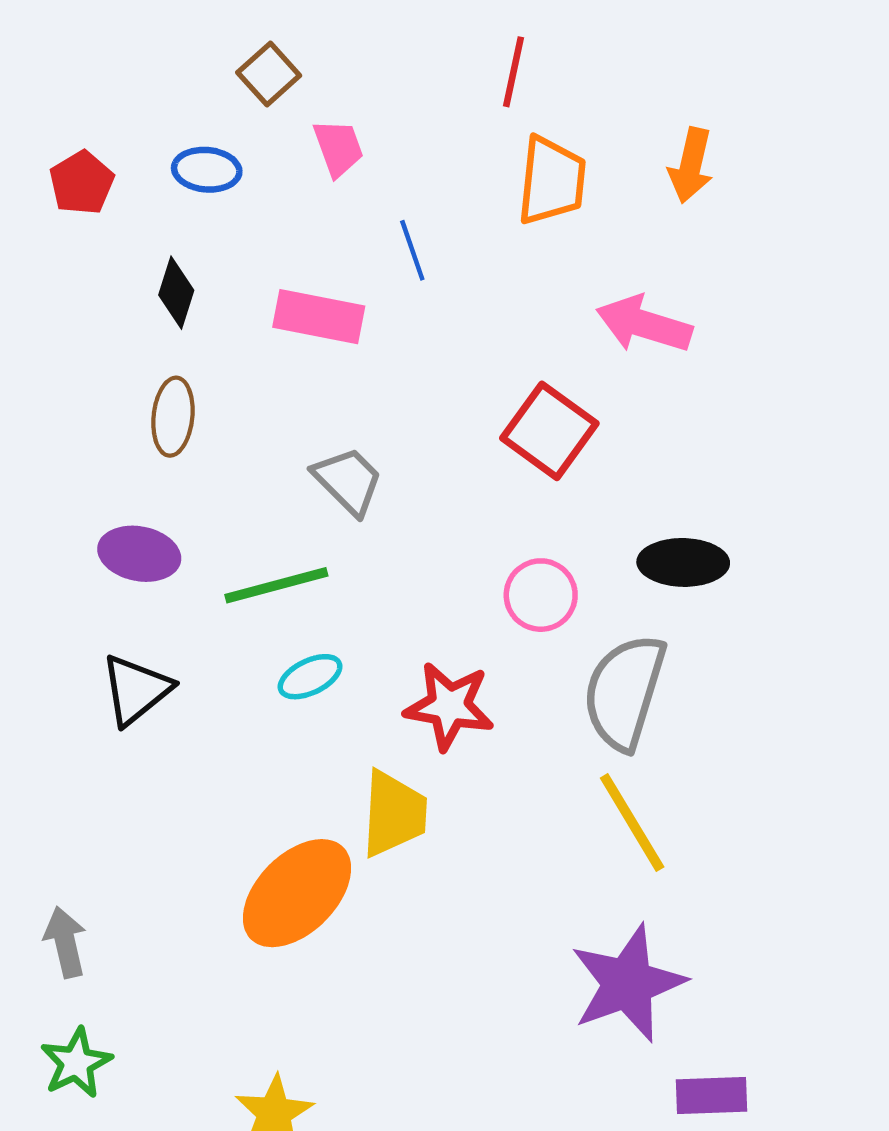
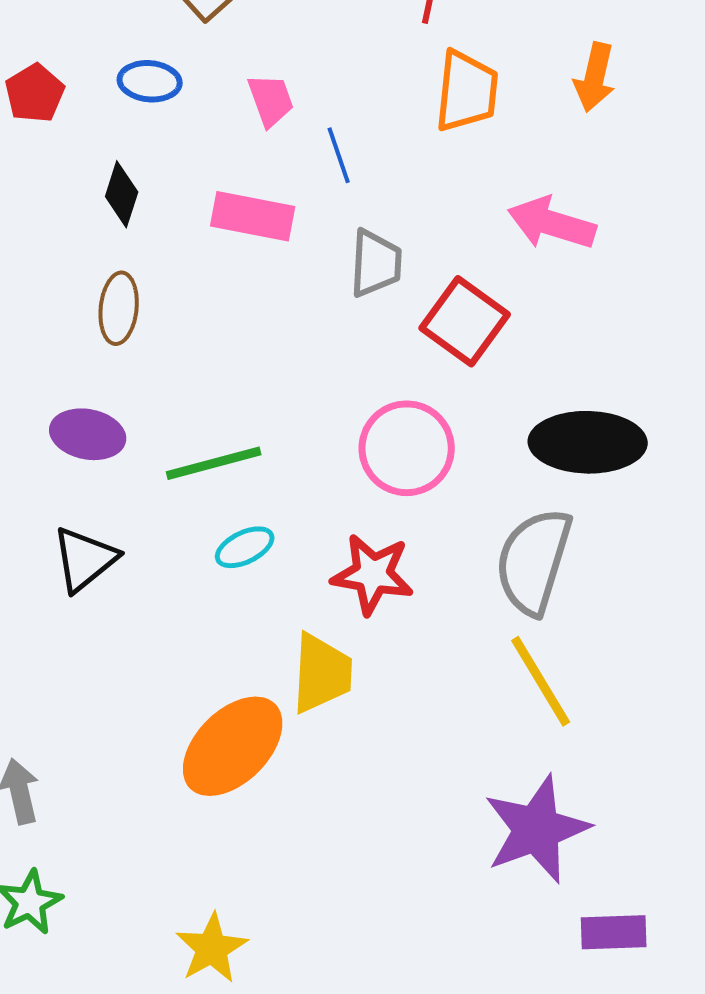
pink trapezoid: (338, 148) -> (271, 100), moved
gray trapezoid: (348, 481) -> (376, 263), moved, turned 48
black ellipse: (683, 562) -> (588, 442), size x1.4
pink circle: (541, 595) -> (407, 448), moved, size x1.4

